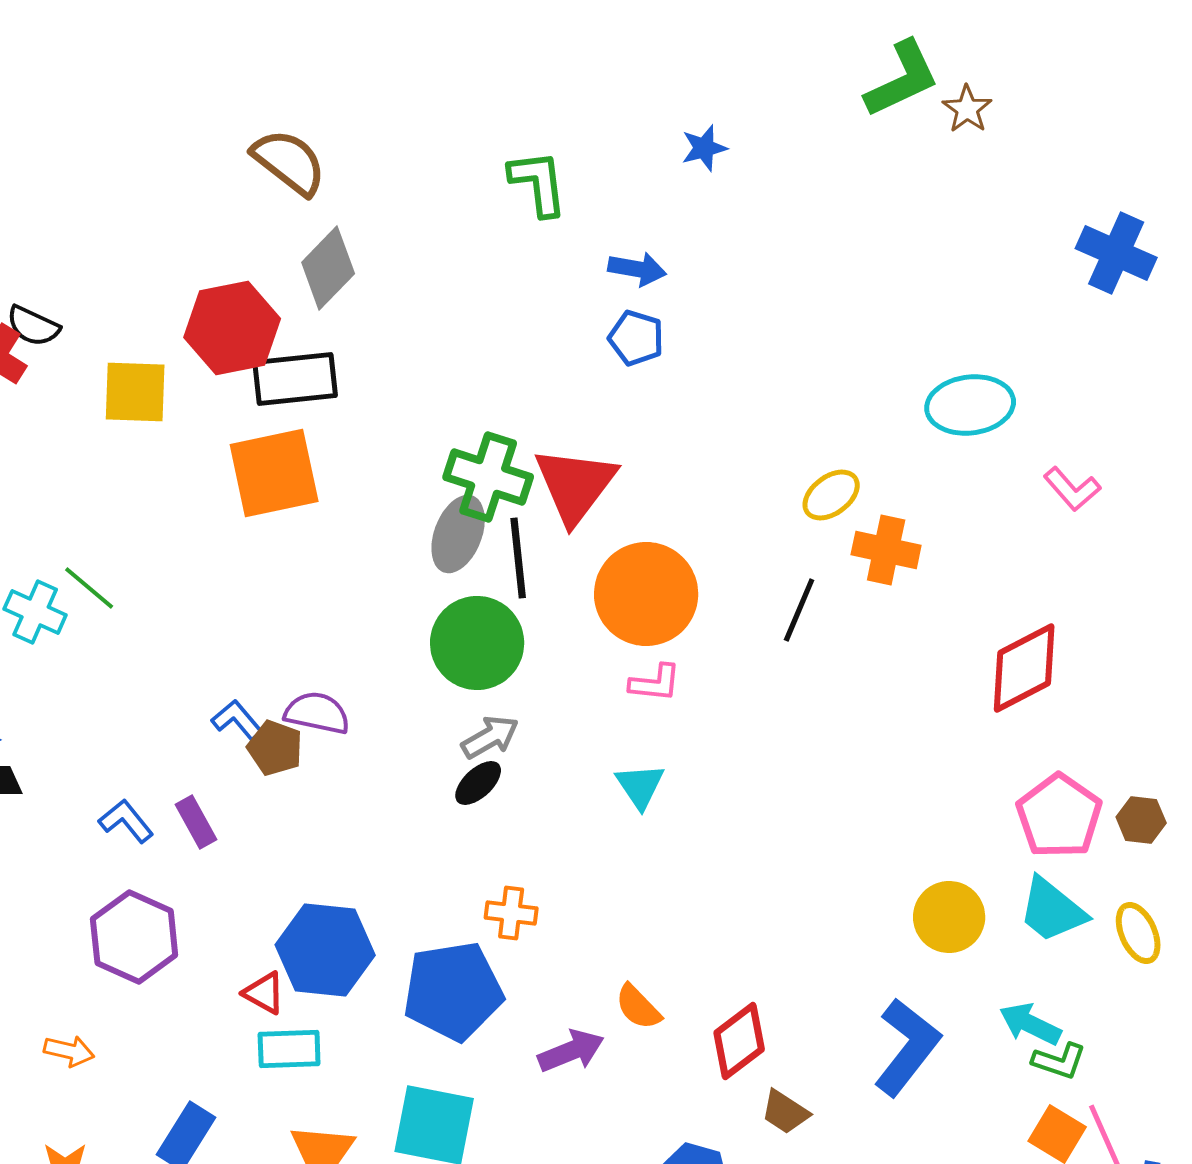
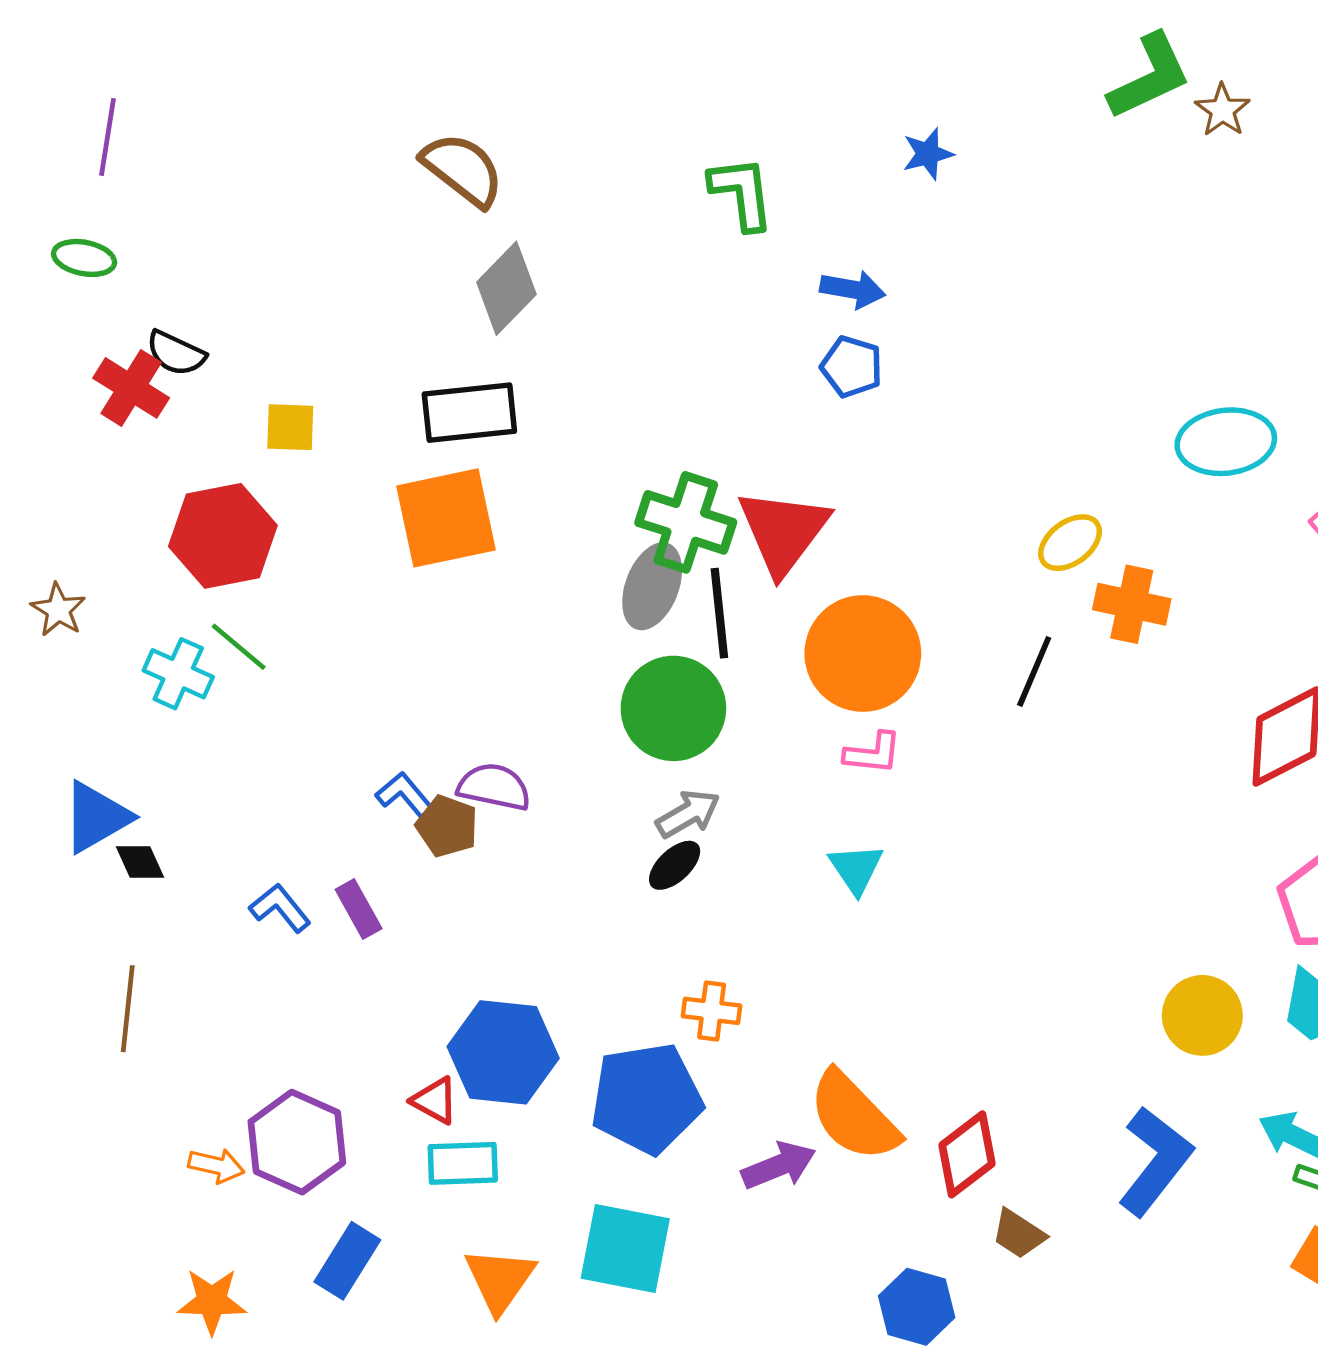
red hexagon: (232, 328) -> (223, 536), moved
yellow square: (135, 392) -> (290, 427), size x0.7
purple hexagon: (134, 937) -> (297, 1142), moved
orange semicircle: (638, 1007) -> (854, 1116), size x1.8

